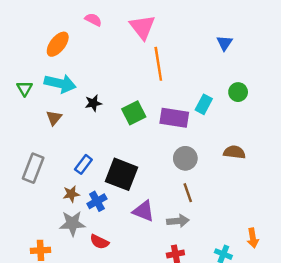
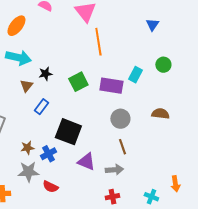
brown triangle: (54, 118) -> (26, 86), moved
blue rectangle: (83, 164) -> (41, 107), moved

